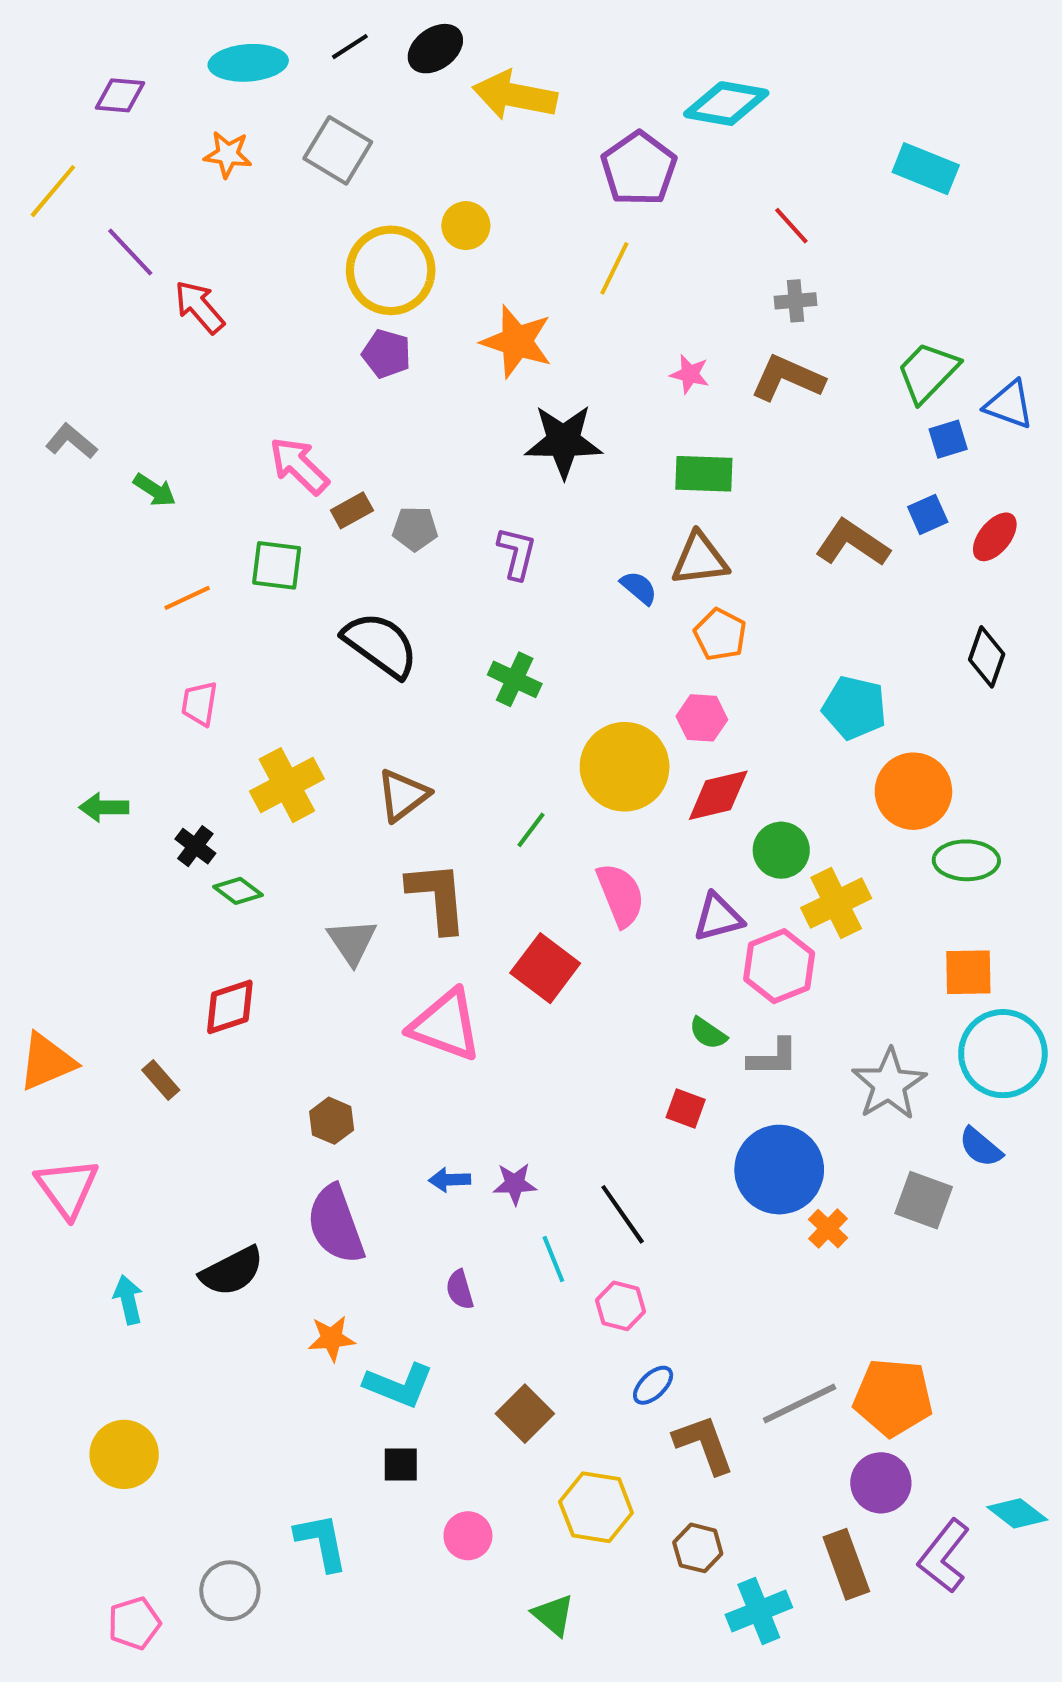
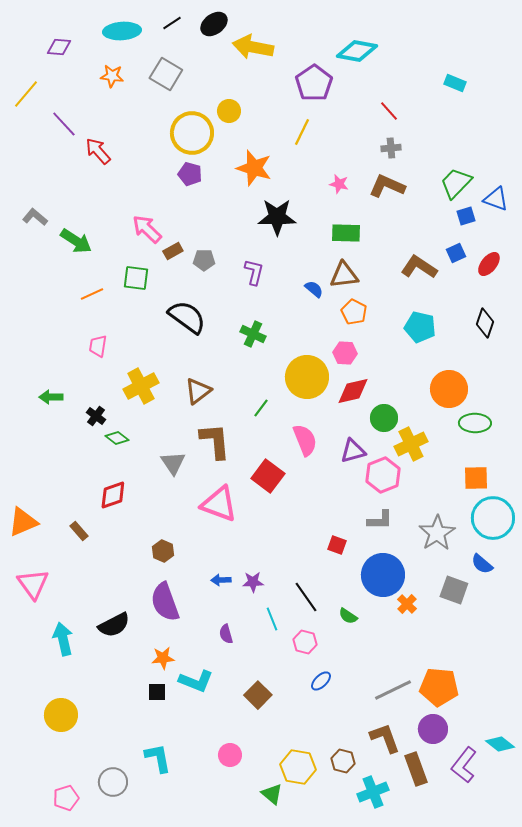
cyan rectangle: (926, 169) -> (455, 83), size x0.7
green arrow: (155, 490) -> (76, 241), size x1.5
cyan pentagon: (854, 708) -> (420, 327), moved
green semicircle: (708, 1033) -> (348, 616), moved
cyan arrow: (128, 1300) -> (63, 639), size x1.4
brown L-shape: (704, 1444) -> (385, 738), moved
black square: (401, 1465) -> (157, 692), moved
yellow hexagon: (596, 1507) -> (298, 767), moved

